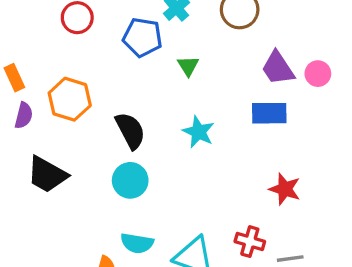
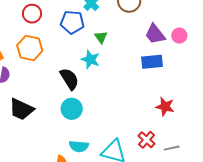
orange hexagon: (70, 99) -> (30, 48), moved
cyan star: (198, 132) -> (90, 59), moved
red cross: (250, 242) -> (147, 140), turned 30

